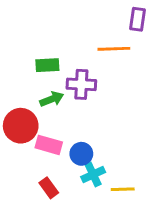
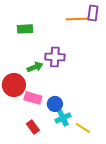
orange line: (114, 49) -> (77, 19), moved
green rectangle: (47, 65) -> (25, 29), moved
yellow line: (123, 189) -> (83, 128), turned 35

